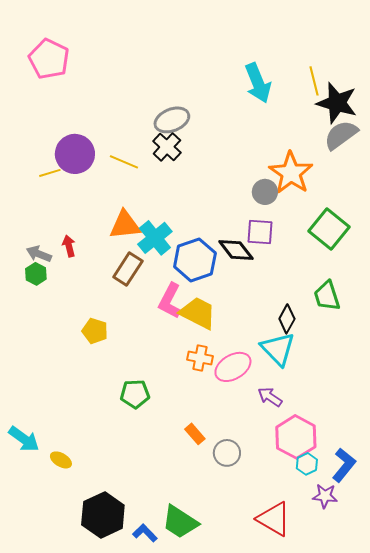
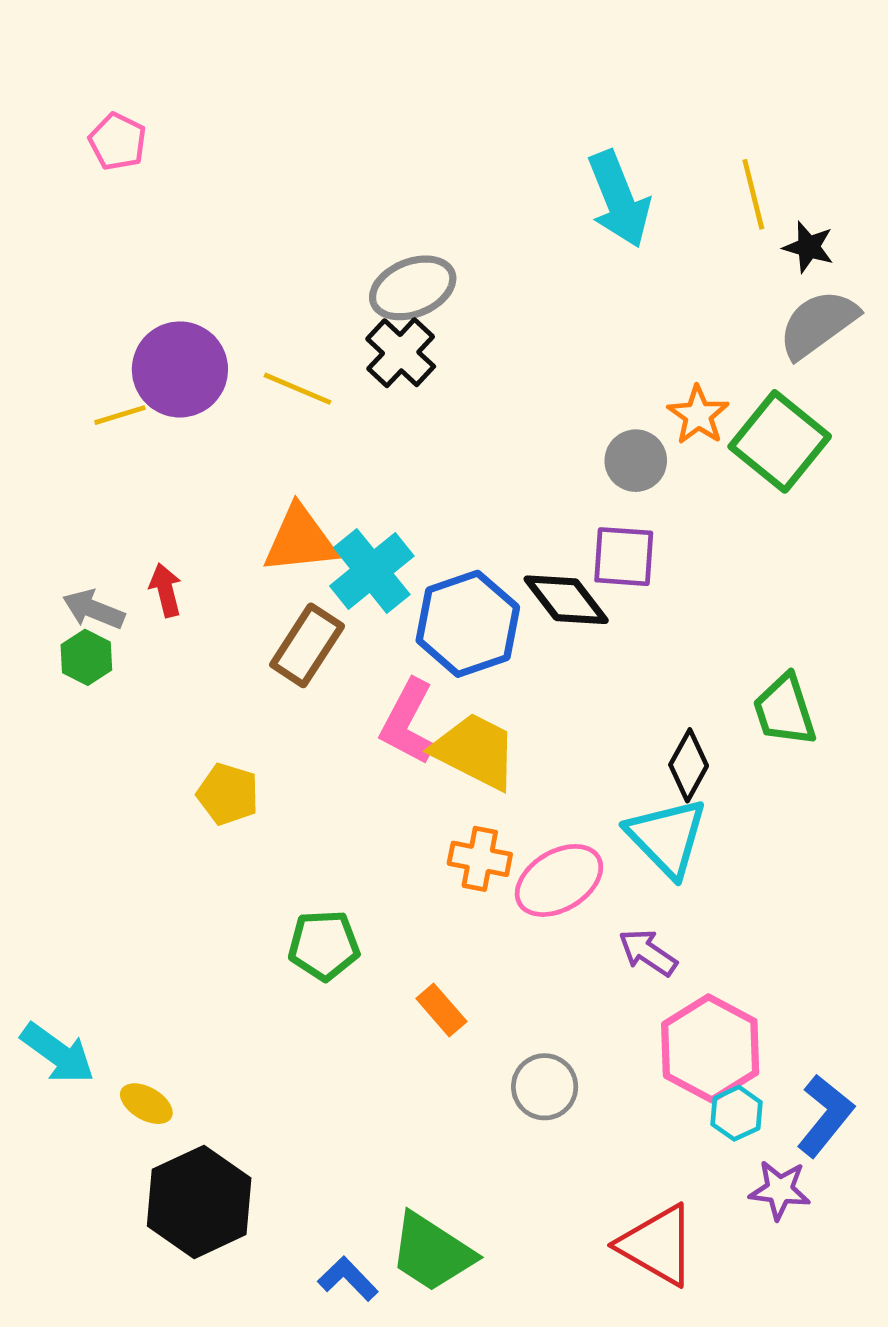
pink pentagon: (49, 59) -> (118, 142), size x0.6
black star: (337, 103) -> (808, 247), size x0.5
orange star: (291, 173) -> (698, 415), size x0.6
green square: (329, 229) -> (780, 441), moved
orange rectangle: (195, 434) -> (441, 1010), moved
black hexagon: (103, 515) -> (199, 1202), moved

